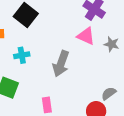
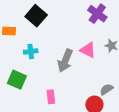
pink triangle: (86, 36) -> (88, 50), moved

